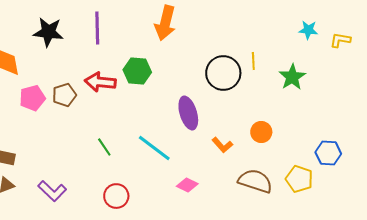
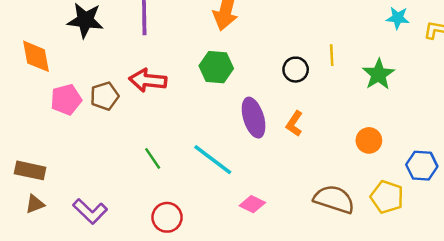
green hexagon: (137, 71) -> (216, 67), moved
black circle: (223, 73) -> (296, 70), size x0.6
orange circle: (261, 132) -> (369, 140), moved
orange L-shape: (222, 145) -> (294, 124), moved, turned 75

